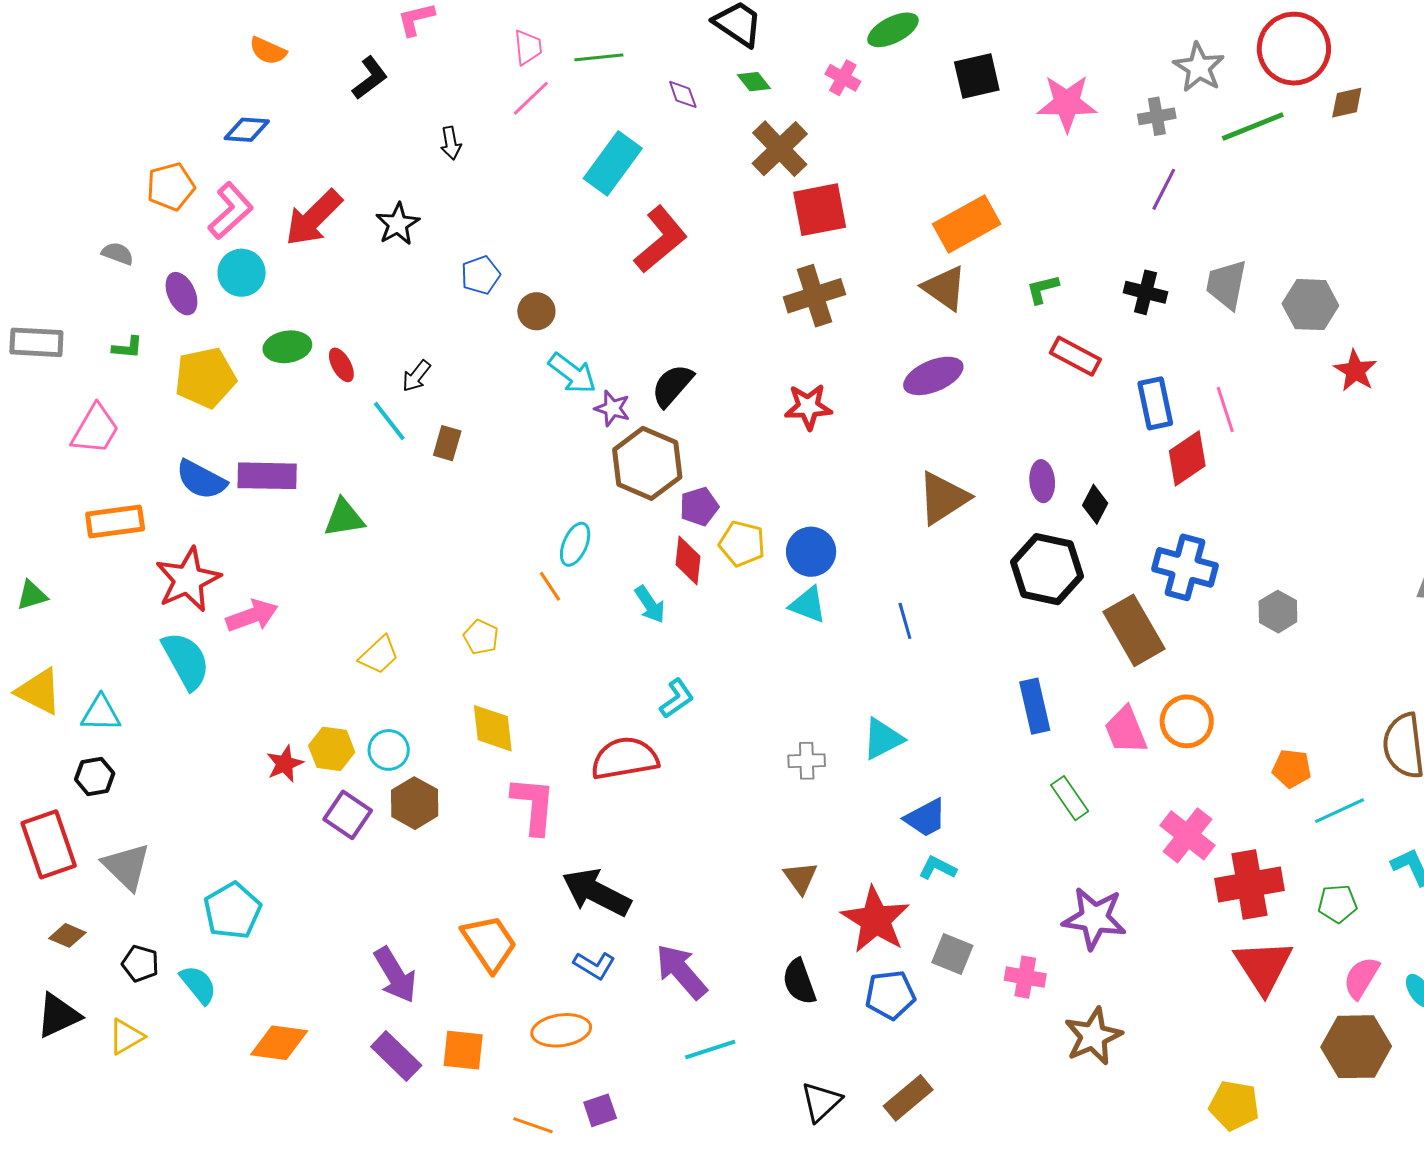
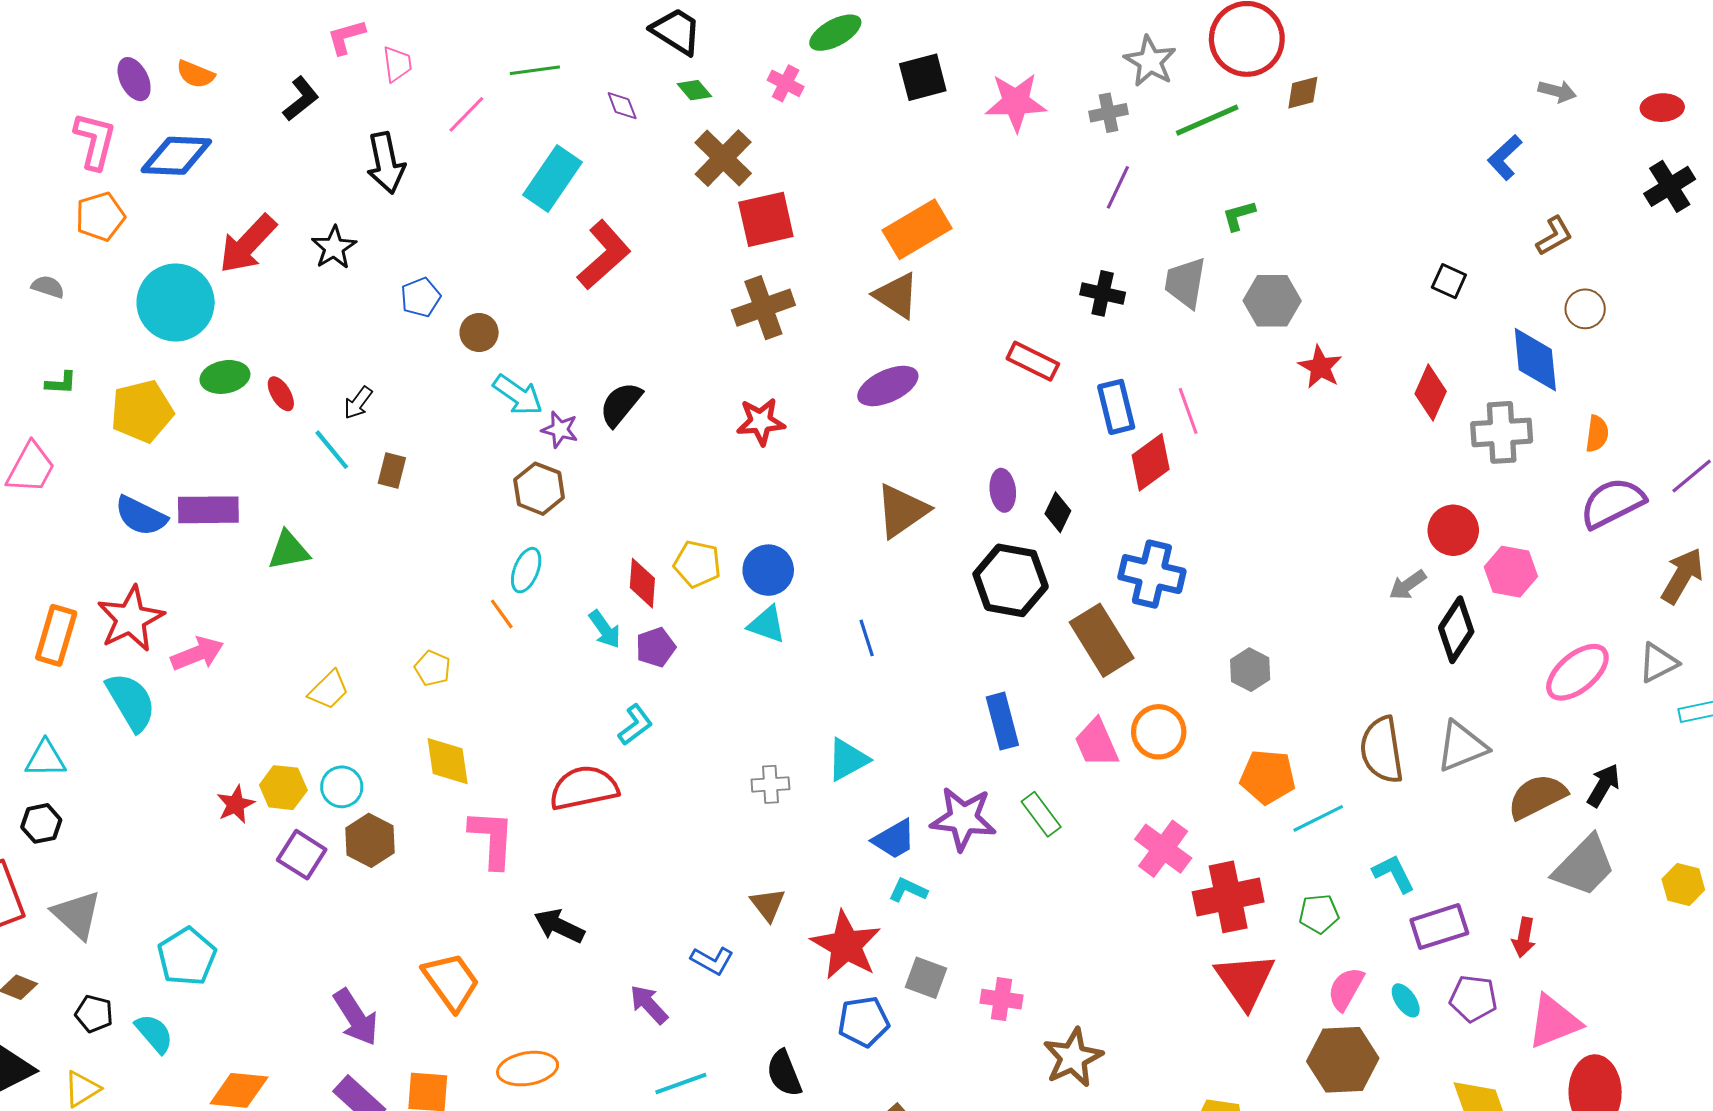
pink trapezoid: (528, 47) -> (397, 64), moved
blue diamond: (247, 130) -> (176, 156), size x1.5
black arrow: (451, 143) -> (386, 163), size x1.8
pink L-shape: (231, 211) -> (95, 141), moved, turned -32
cyan circle: (242, 273) -> (176, 303), size x1.6
green L-shape: (1042, 289) -> (1239, 216), moved
purple ellipse: (181, 294) -> (134, 79), moved
brown hexagon: (647, 463) -> (539, 489), moved, size x0.7
purple pentagon: (699, 507) -> (656, 647), moved
orange rectangle: (115, 521) -> (56, 635), moved, turned -64
gray hexagon: (1278, 612) -> (1250, 670), moved
orange pentagon: (1292, 769) -> (1268, 777), size x1.4
black arrow: (596, 892) -> (559, 926), size x0.7
purple star: (1094, 918) -> (963, 819), moved
blue L-shape: (594, 965) -> (712, 961), moved
purple arrow: (681, 971) -> (649, 1004), size x0.7
black semicircle: (799, 982) -> (784, 1073), moved

